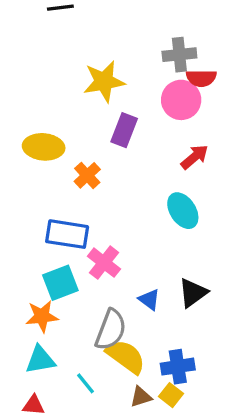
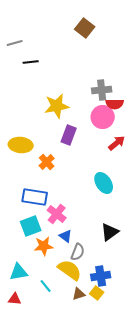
red arrow: (195, 157) -> (117, 143), moved
blue triangle: (149, 299) -> (66, 236), moved
orange star: (42, 316) -> (44, 246), moved
gray semicircle: (111, 330) -> (78, 252), moved, size x0.7

